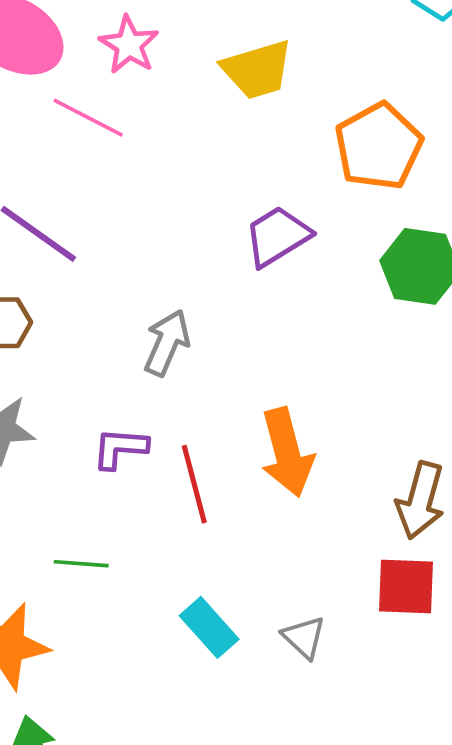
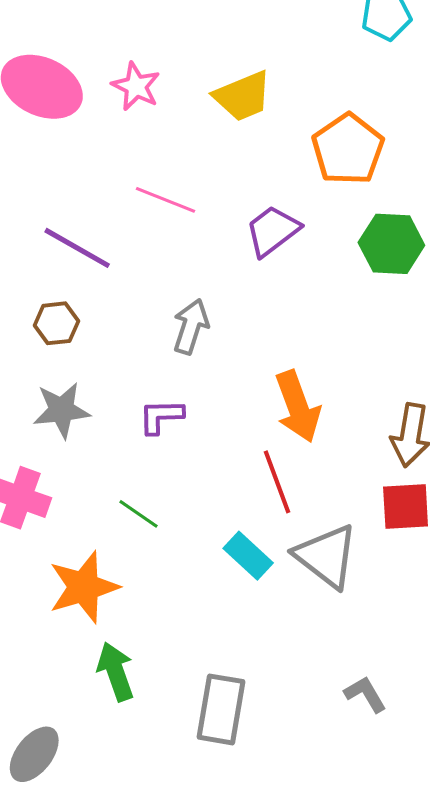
pink line: (88, 118) -> (166, 200), moved
red line: (194, 484) -> (277, 482), moved
green line: (81, 564) -> (139, 514), turned 36
gray triangle: (304, 637) -> (326, 556), size x1.8

